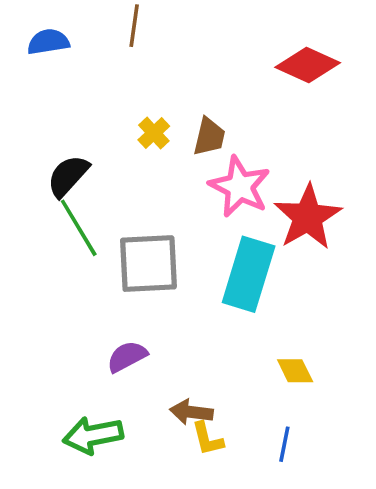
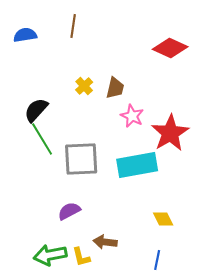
pink star: (240, 187) -> (132, 116), size x0.7
cyan rectangle: (249, 274) -> (137, 165), turned 63
yellow L-shape: (207, 439) -> (81, 257), moved

